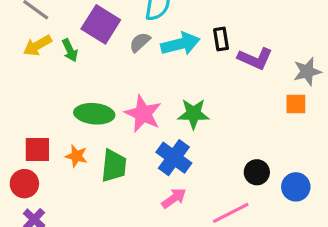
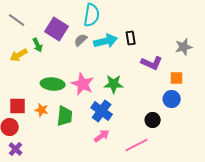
yellow arrow: (37, 45) -> (19, 55), moved
purple L-shape: (255, 58) -> (152, 63), moved
gray star: (307, 71) -> (184, 47), moved
blue circle: (296, 187) -> (172, 99), moved

